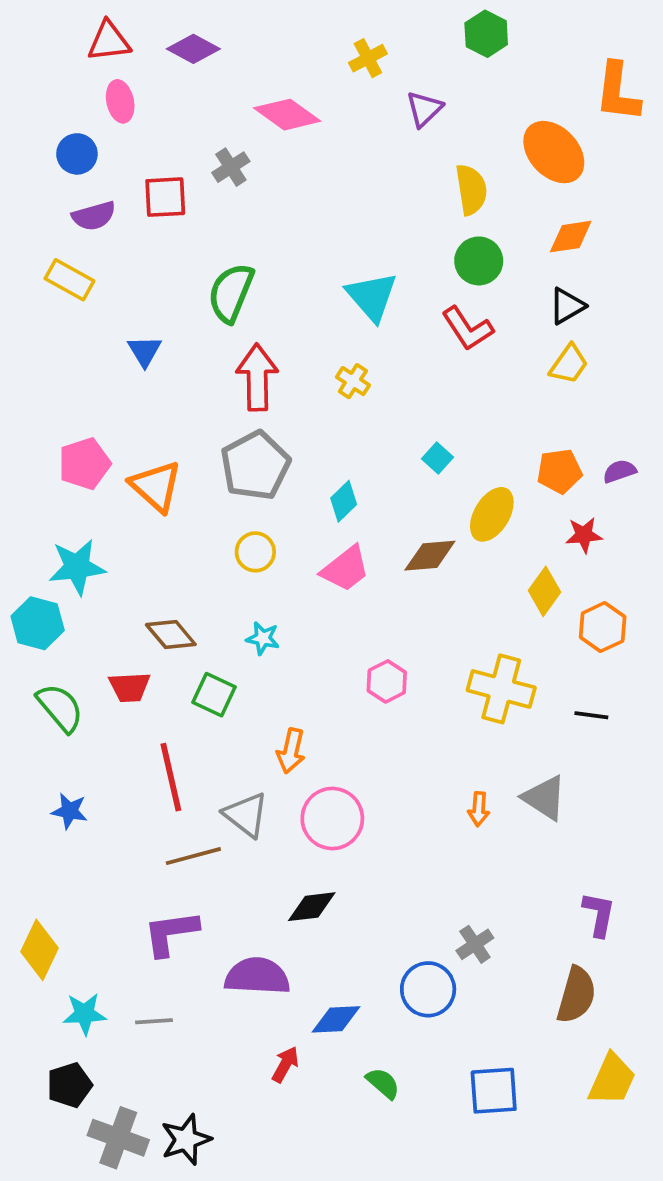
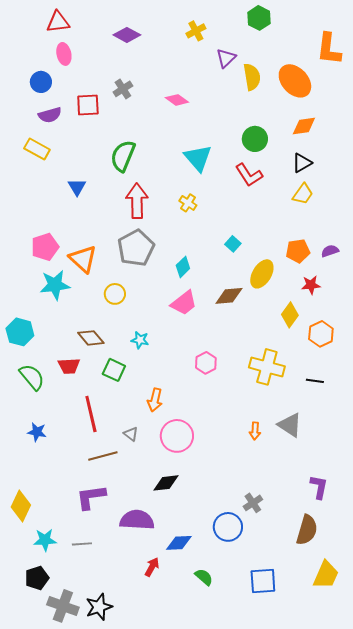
purple diamond: (193, 49) -> (127, 35), moved
pink diamond: (287, 115) -> (177, 100), moved, size x0.7
yellow semicircle: (471, 190) -> (252, 77), moved
yellow circle: (255, 552) -> (115, 294), moved
cyan star: (77, 567) -> (55, 285), moved
gray triangle: (246, 815) -> (131, 434), size x0.6

